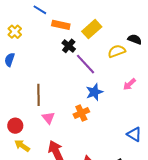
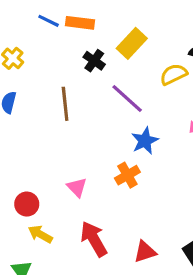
orange rectangle: (61, 25) -> (80, 23), moved
black cross: (69, 46) -> (94, 61), moved
brown line: (38, 95) -> (65, 104), moved

